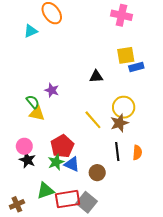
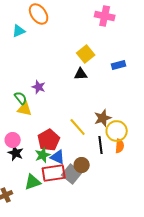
yellow square: (126, 55) -> (86, 54), moved, turned -30
yellow circle: (124, 107) -> (117, 131), moved
yellow line: (93, 120) -> (78, 127), moved
red rectangle: (68, 199) -> (54, 173), moved
gray square: (87, 202) -> (72, 174), moved

